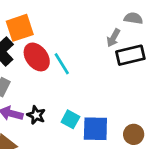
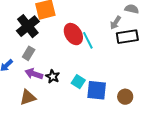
red ellipse: (37, 57) -> (73, 34), moved
cyan line: (62, 64) -> (88, 40), moved

